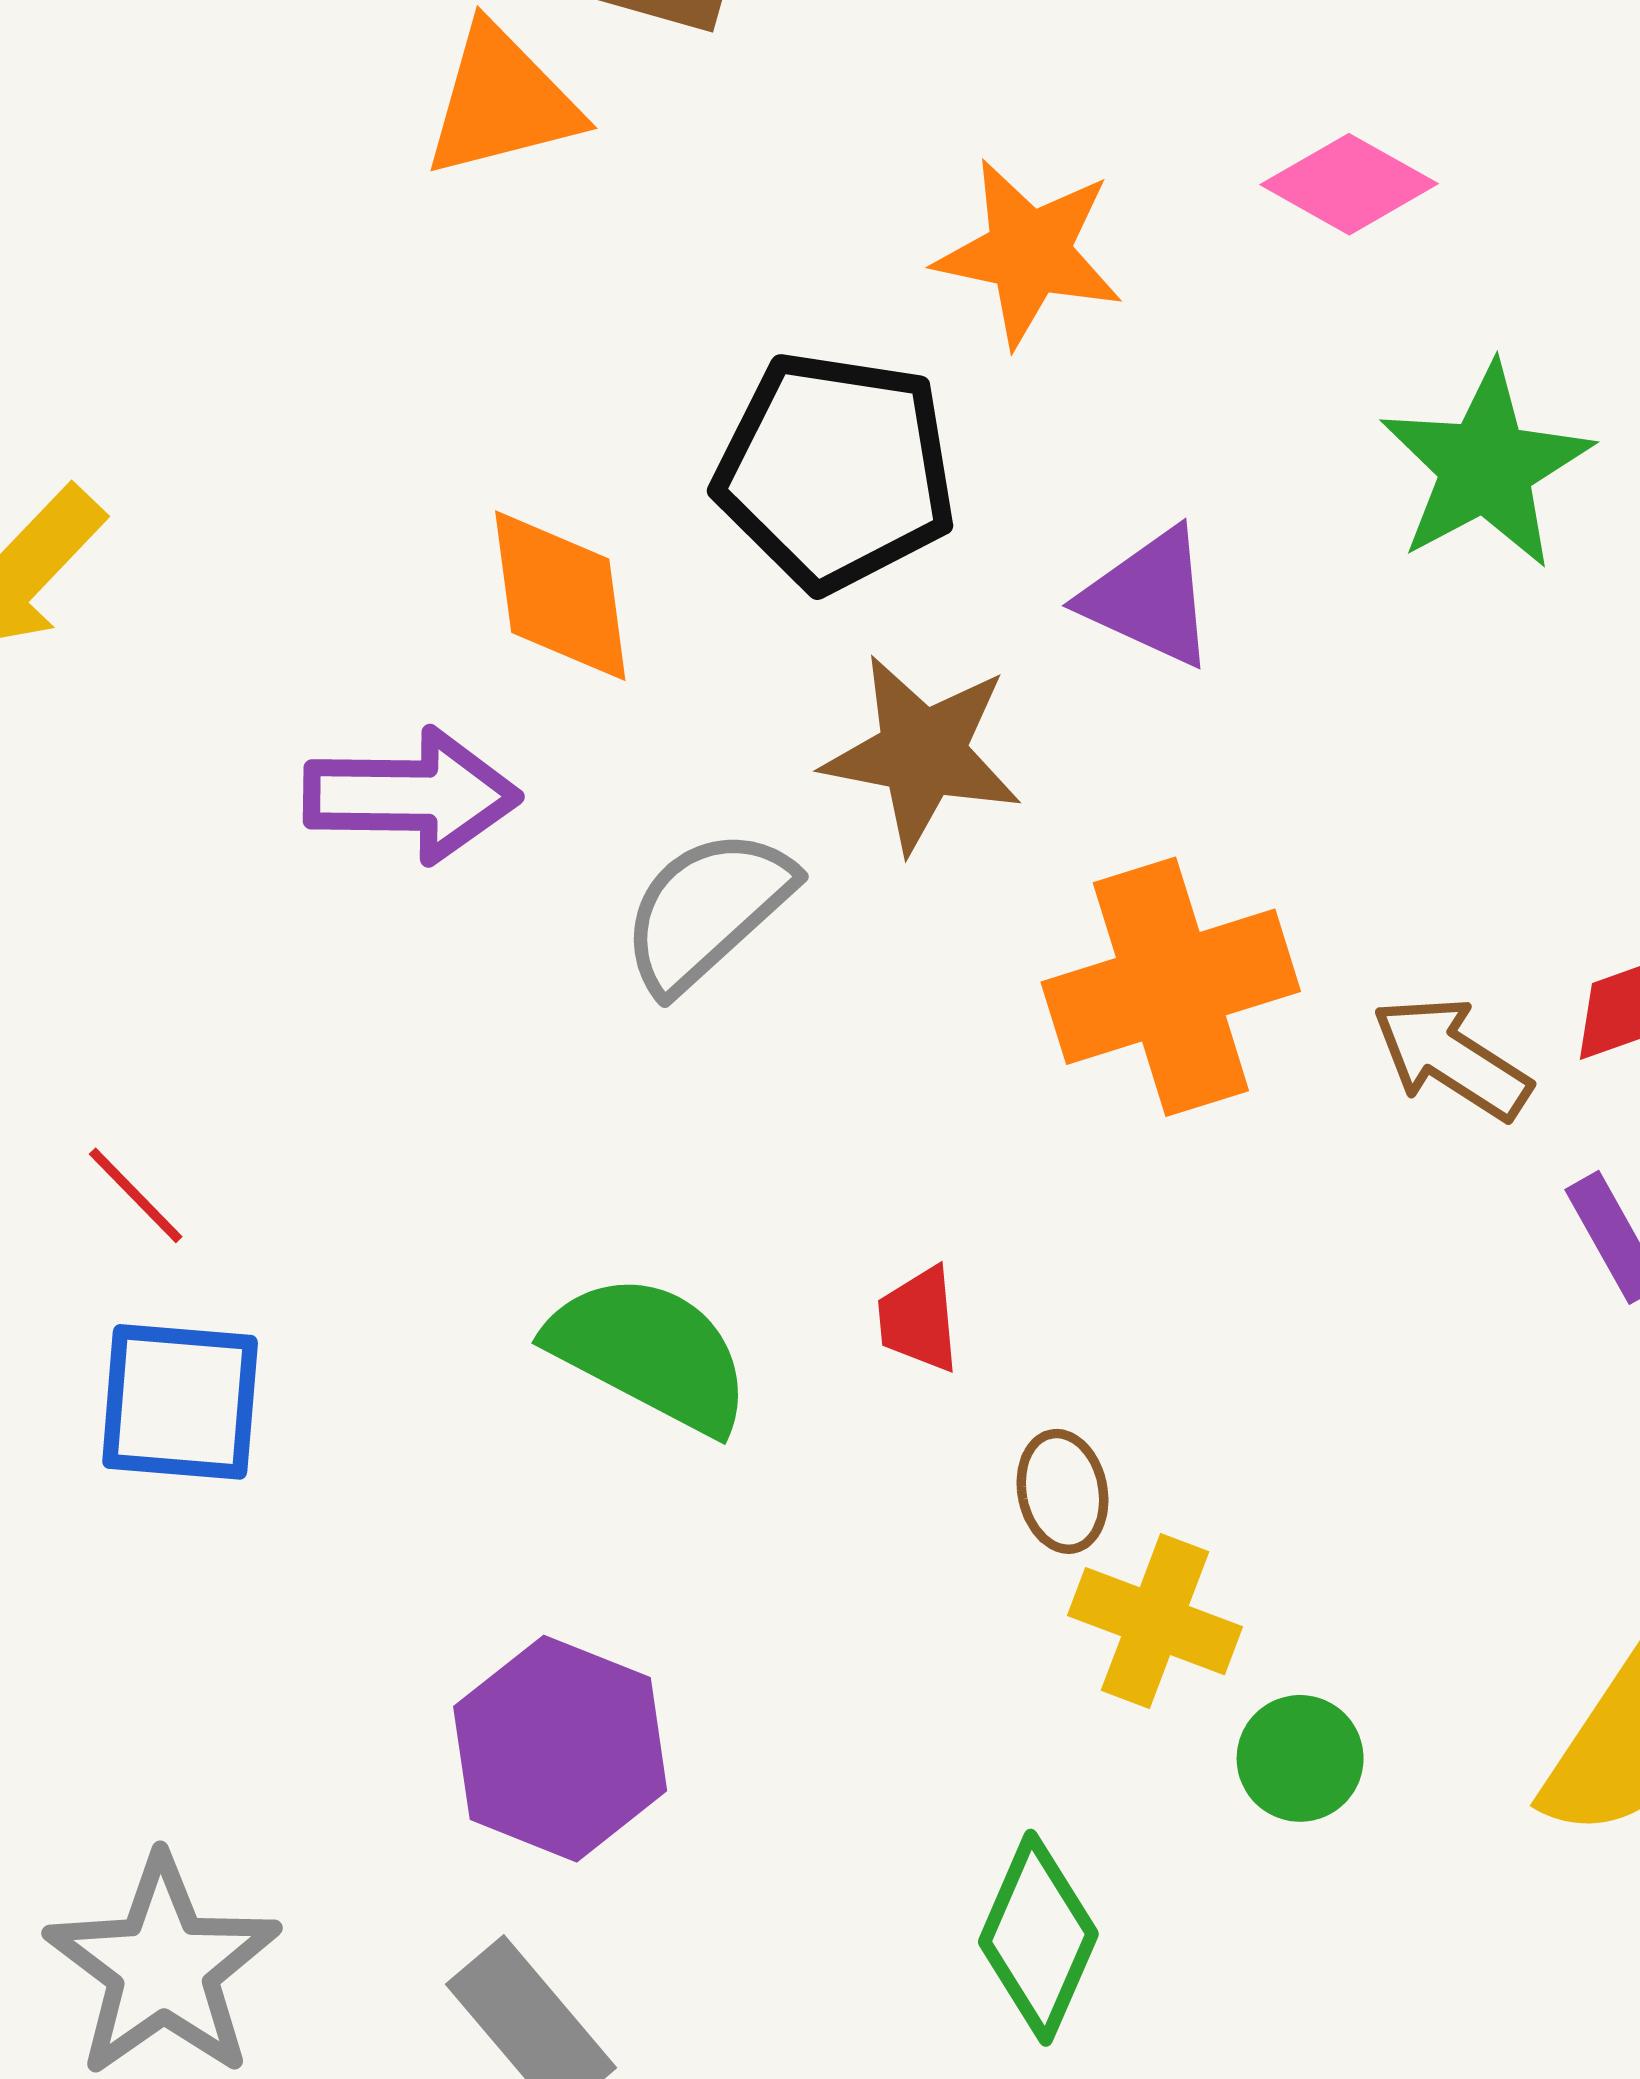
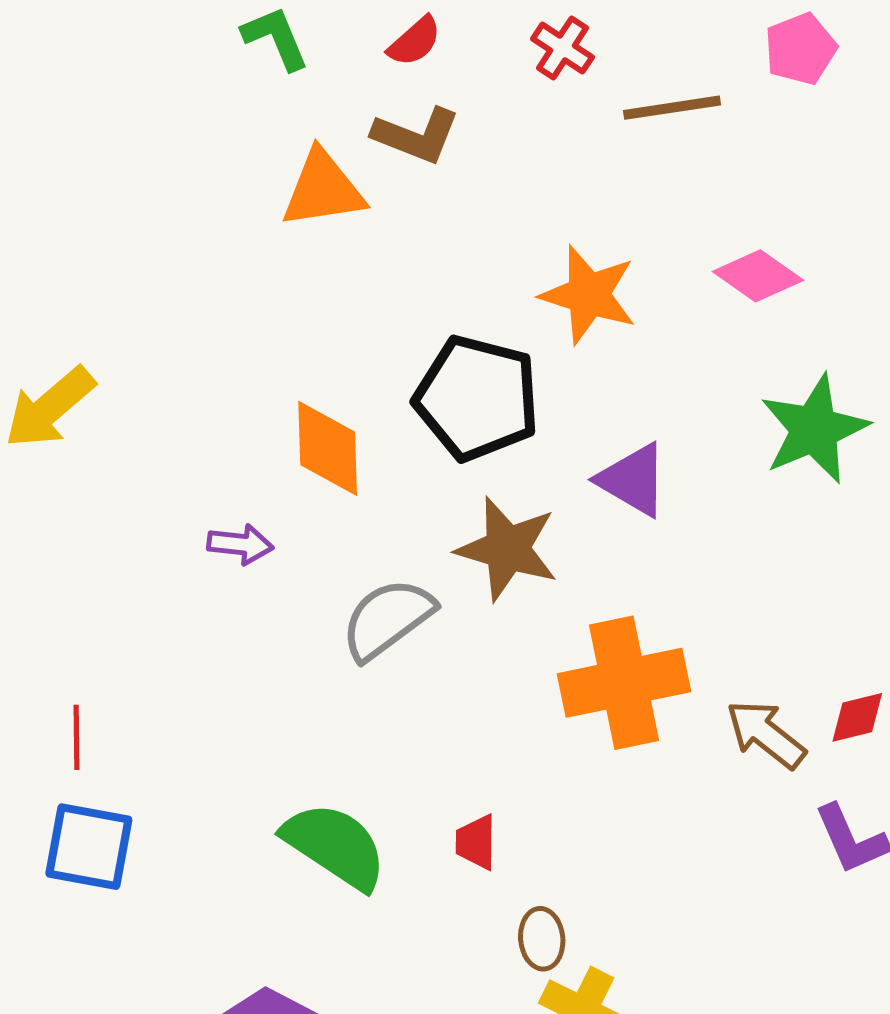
purple arrow: (412, 796) -> (240, 544), size x0.6
red line: (136, 1195) -> (76, 737), turned 38

